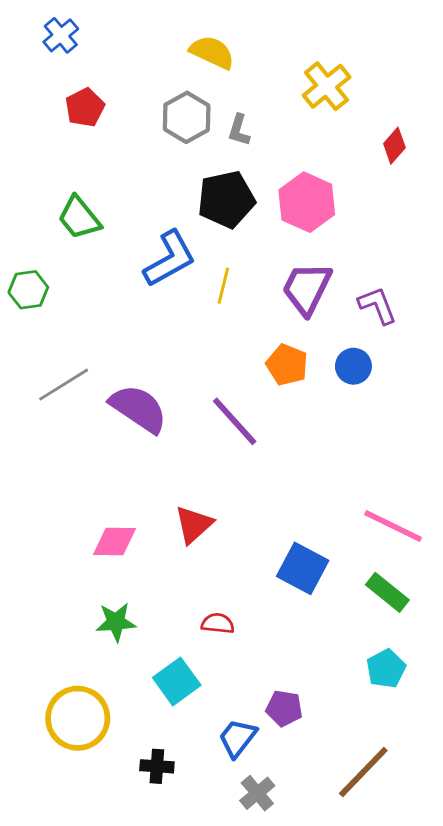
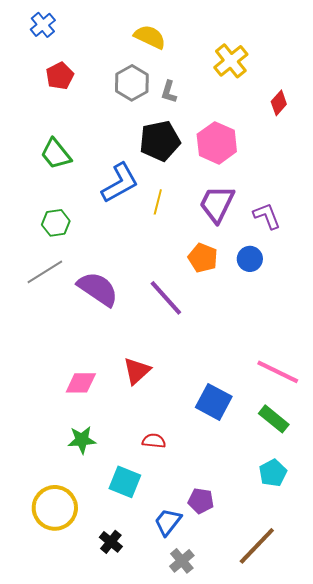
green hexagon: (28, 290) -> (56, 223), moved
cyan square: (177, 681) -> (125, 482), turned -32
black cross: (157, 766) -> (111, 542), turned 35

